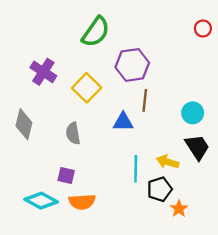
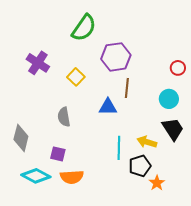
red circle: (203, 28) -> (178, 68), moved
yellow square: (87, 88) -> (76, 77), size x0.7
gray diamond: (24, 124) -> (21, 138), moved

